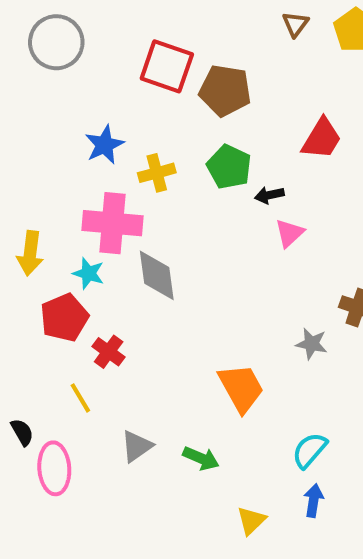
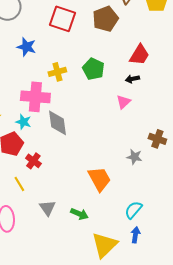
brown pentagon: (225, 90) -> (105, 19), moved, turned -30
blue star: (105, 145) -> (26, 47), moved, turned -30
black arrow: (269, 195) -> (132, 79), moved
gray triangle: (137, 446) -> (47, 208), turned -30
yellow triangle: (251, 521) -> (104, 245), size x1.8

